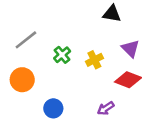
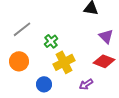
yellow cross: (94, 60) -> (64, 62), moved, size x1.5

